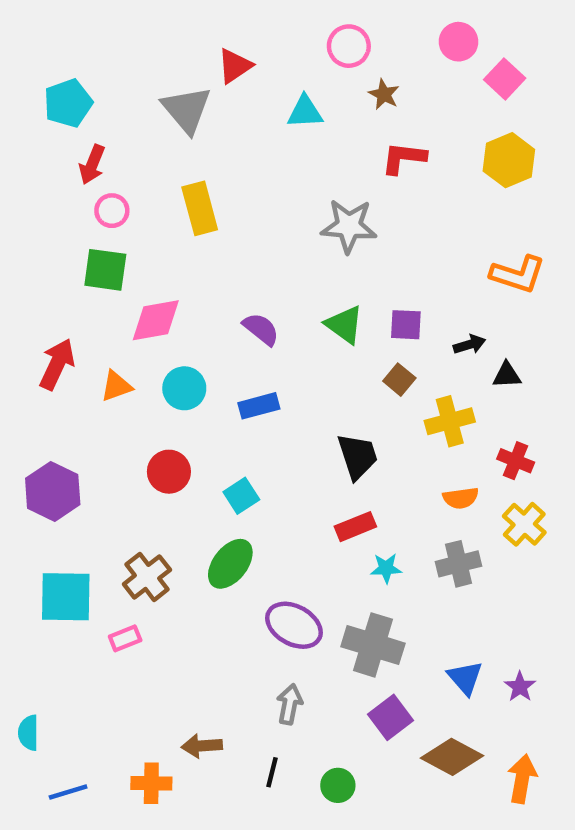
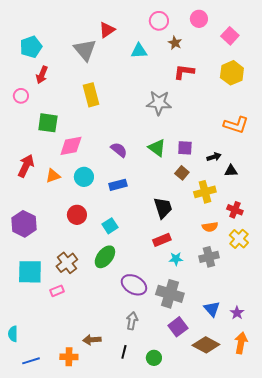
pink circle: (459, 42) -> (199, 19), moved
pink circle: (112, 211) -> (21, 96), moved
orange arrow: (522, 779) -> (241, 343), moved

